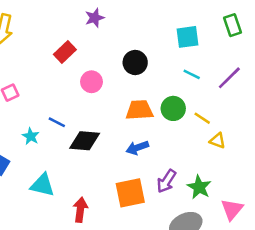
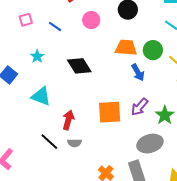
blue line: (57, 122) -> (55, 26), moved
black diamond: (85, 141) -> (79, 66), turned 45
blue arrow: (137, 148) -> (138, 72), moved, turned -108

